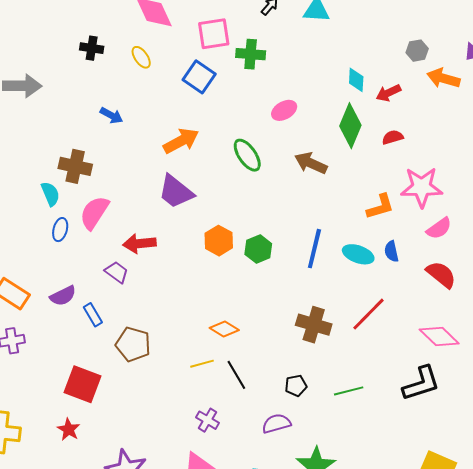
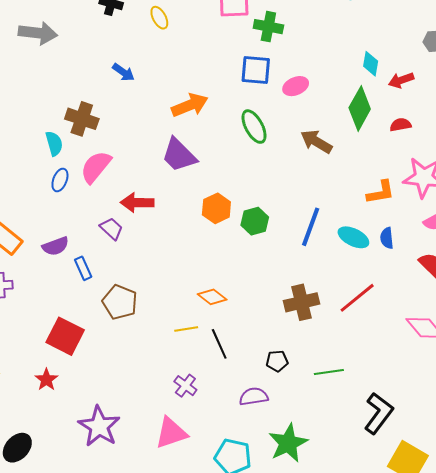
blue square: (199, 77) -> (256, 70), moved, turned -36
brown cross: (314, 325) -> (302, 302), turned -36
black L-shape: (421, 384) -> (379, 413), moved, turned -42

